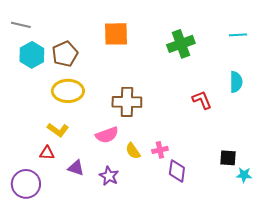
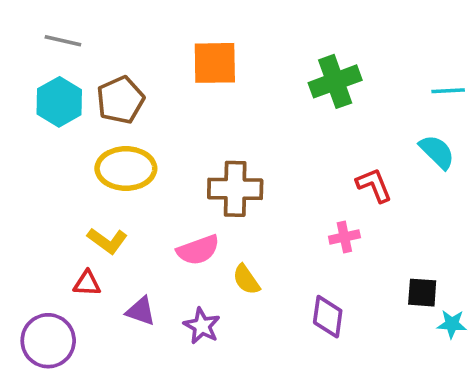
gray line: (21, 25) -> (63, 41), moved
cyan line: (238, 35) -> (448, 91), moved
cyan semicircle: (236, 82) -> (437, 152), turned -45
pink cross: (160, 150) -> (344, 237), moved

